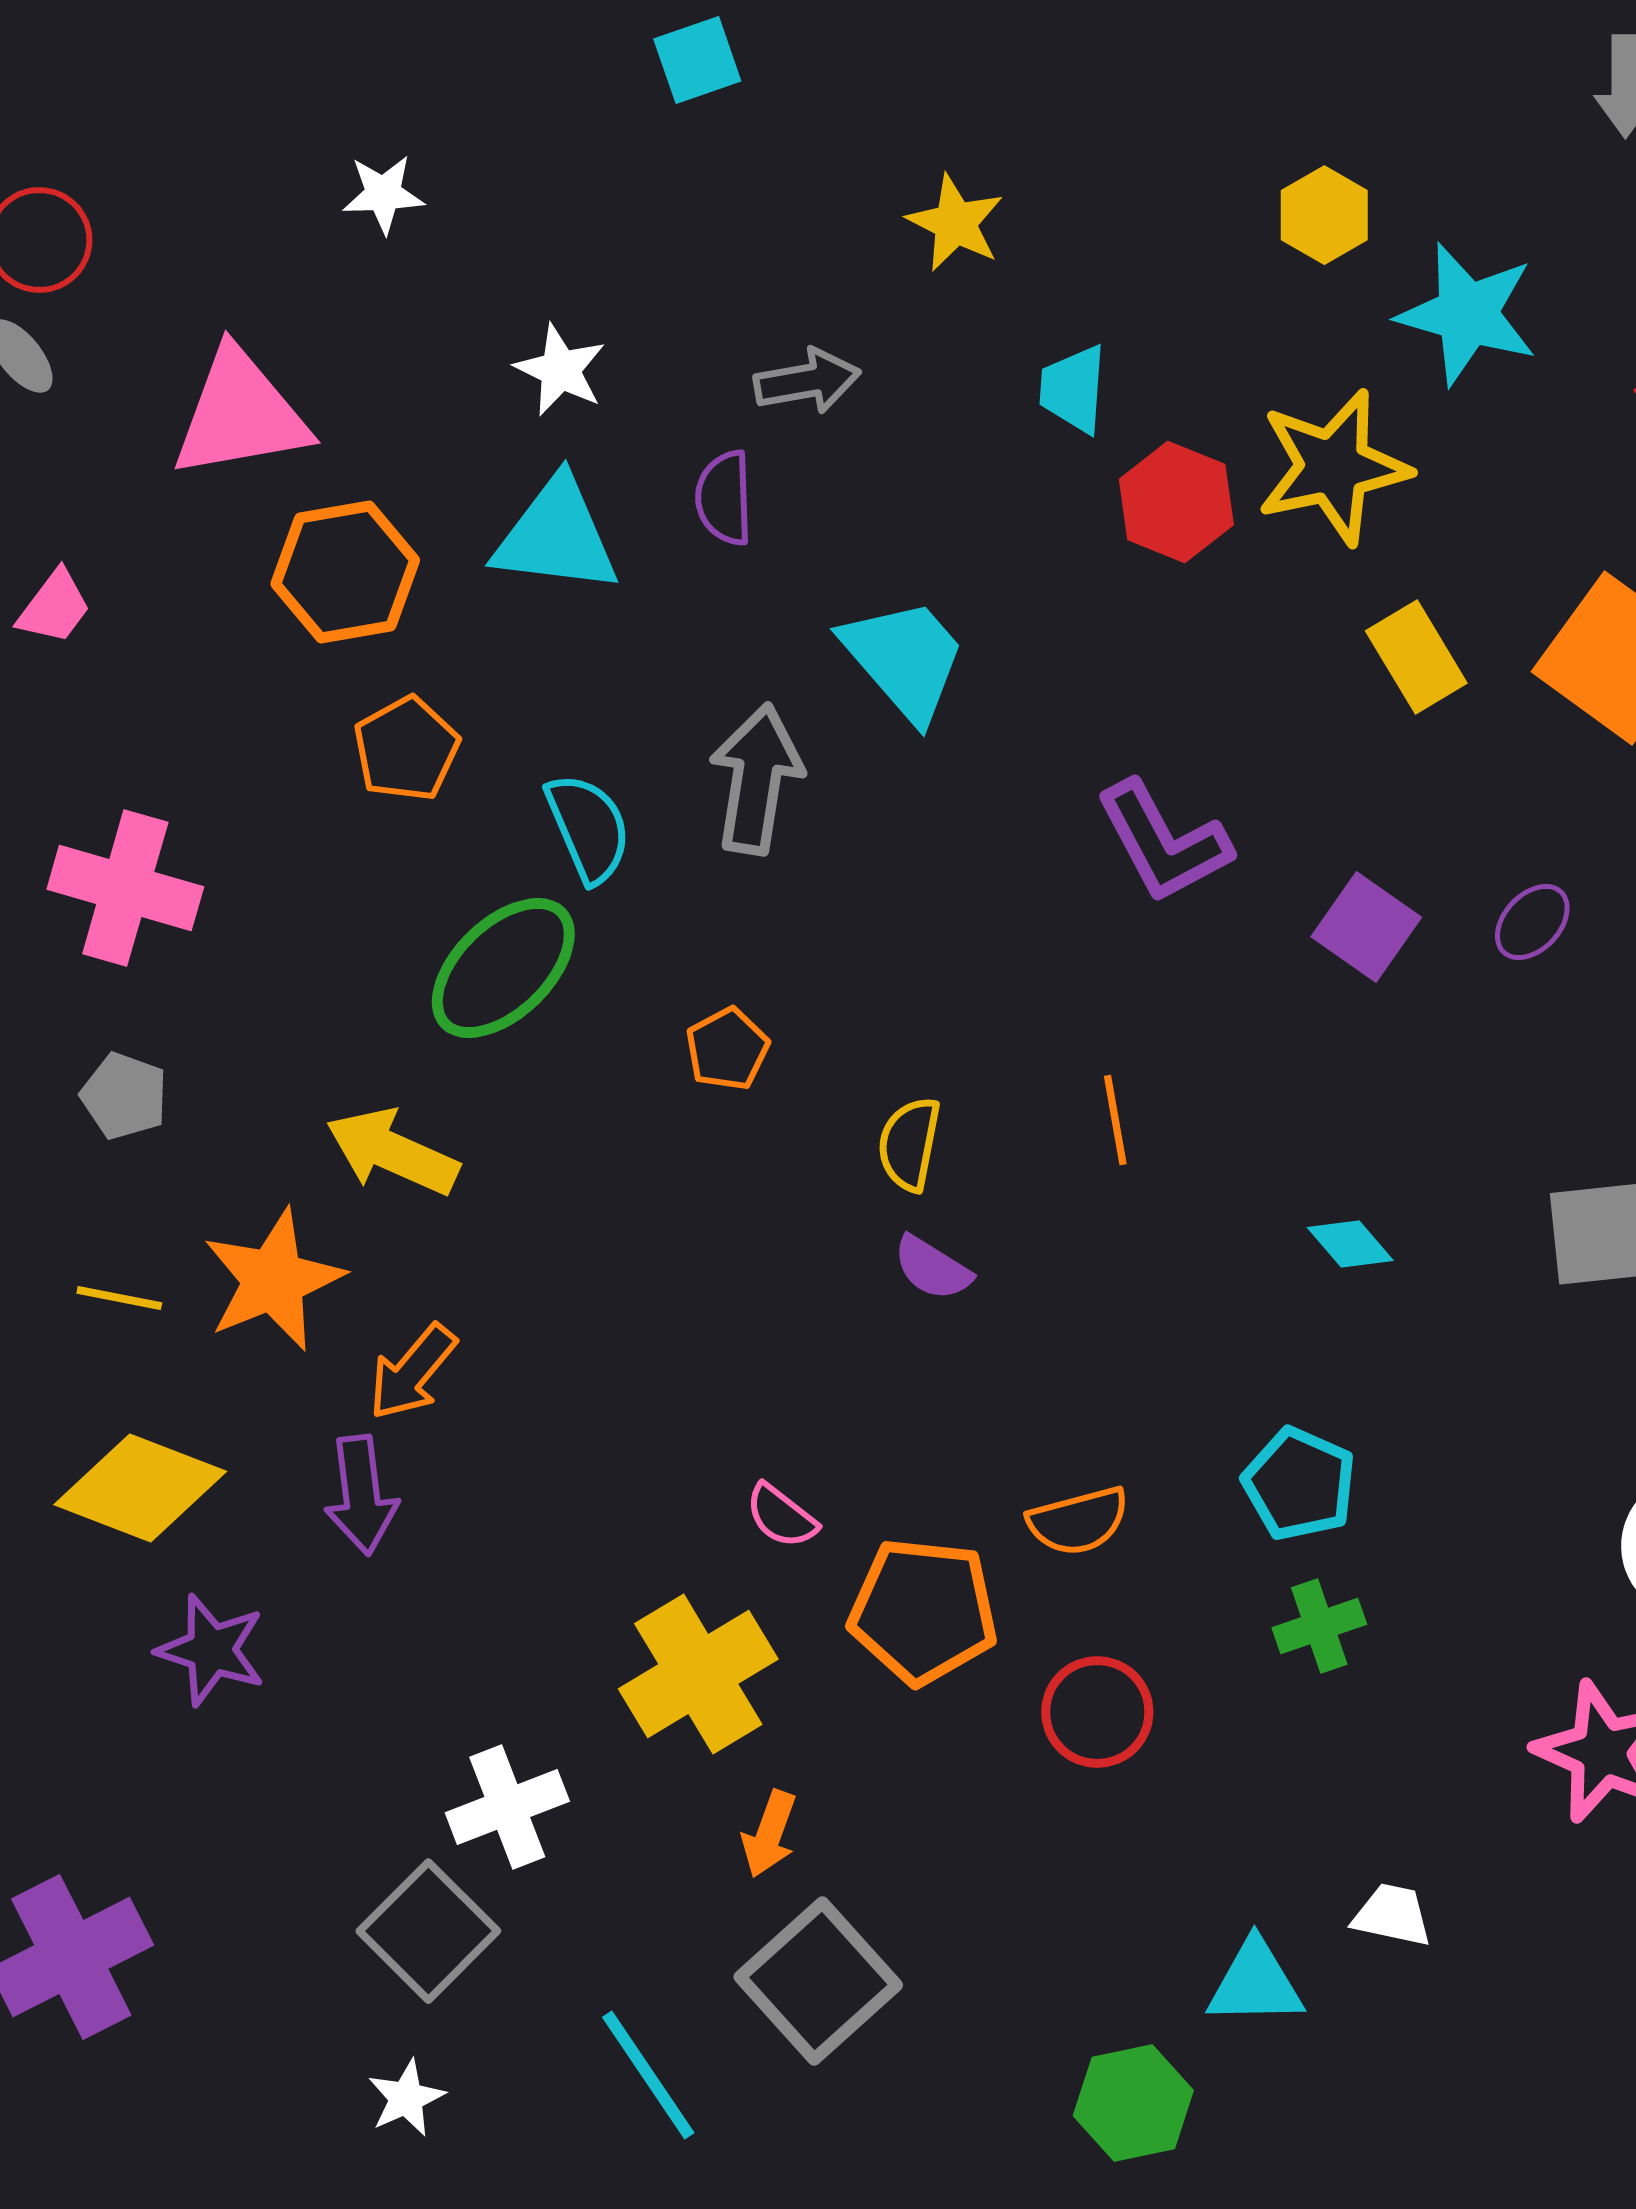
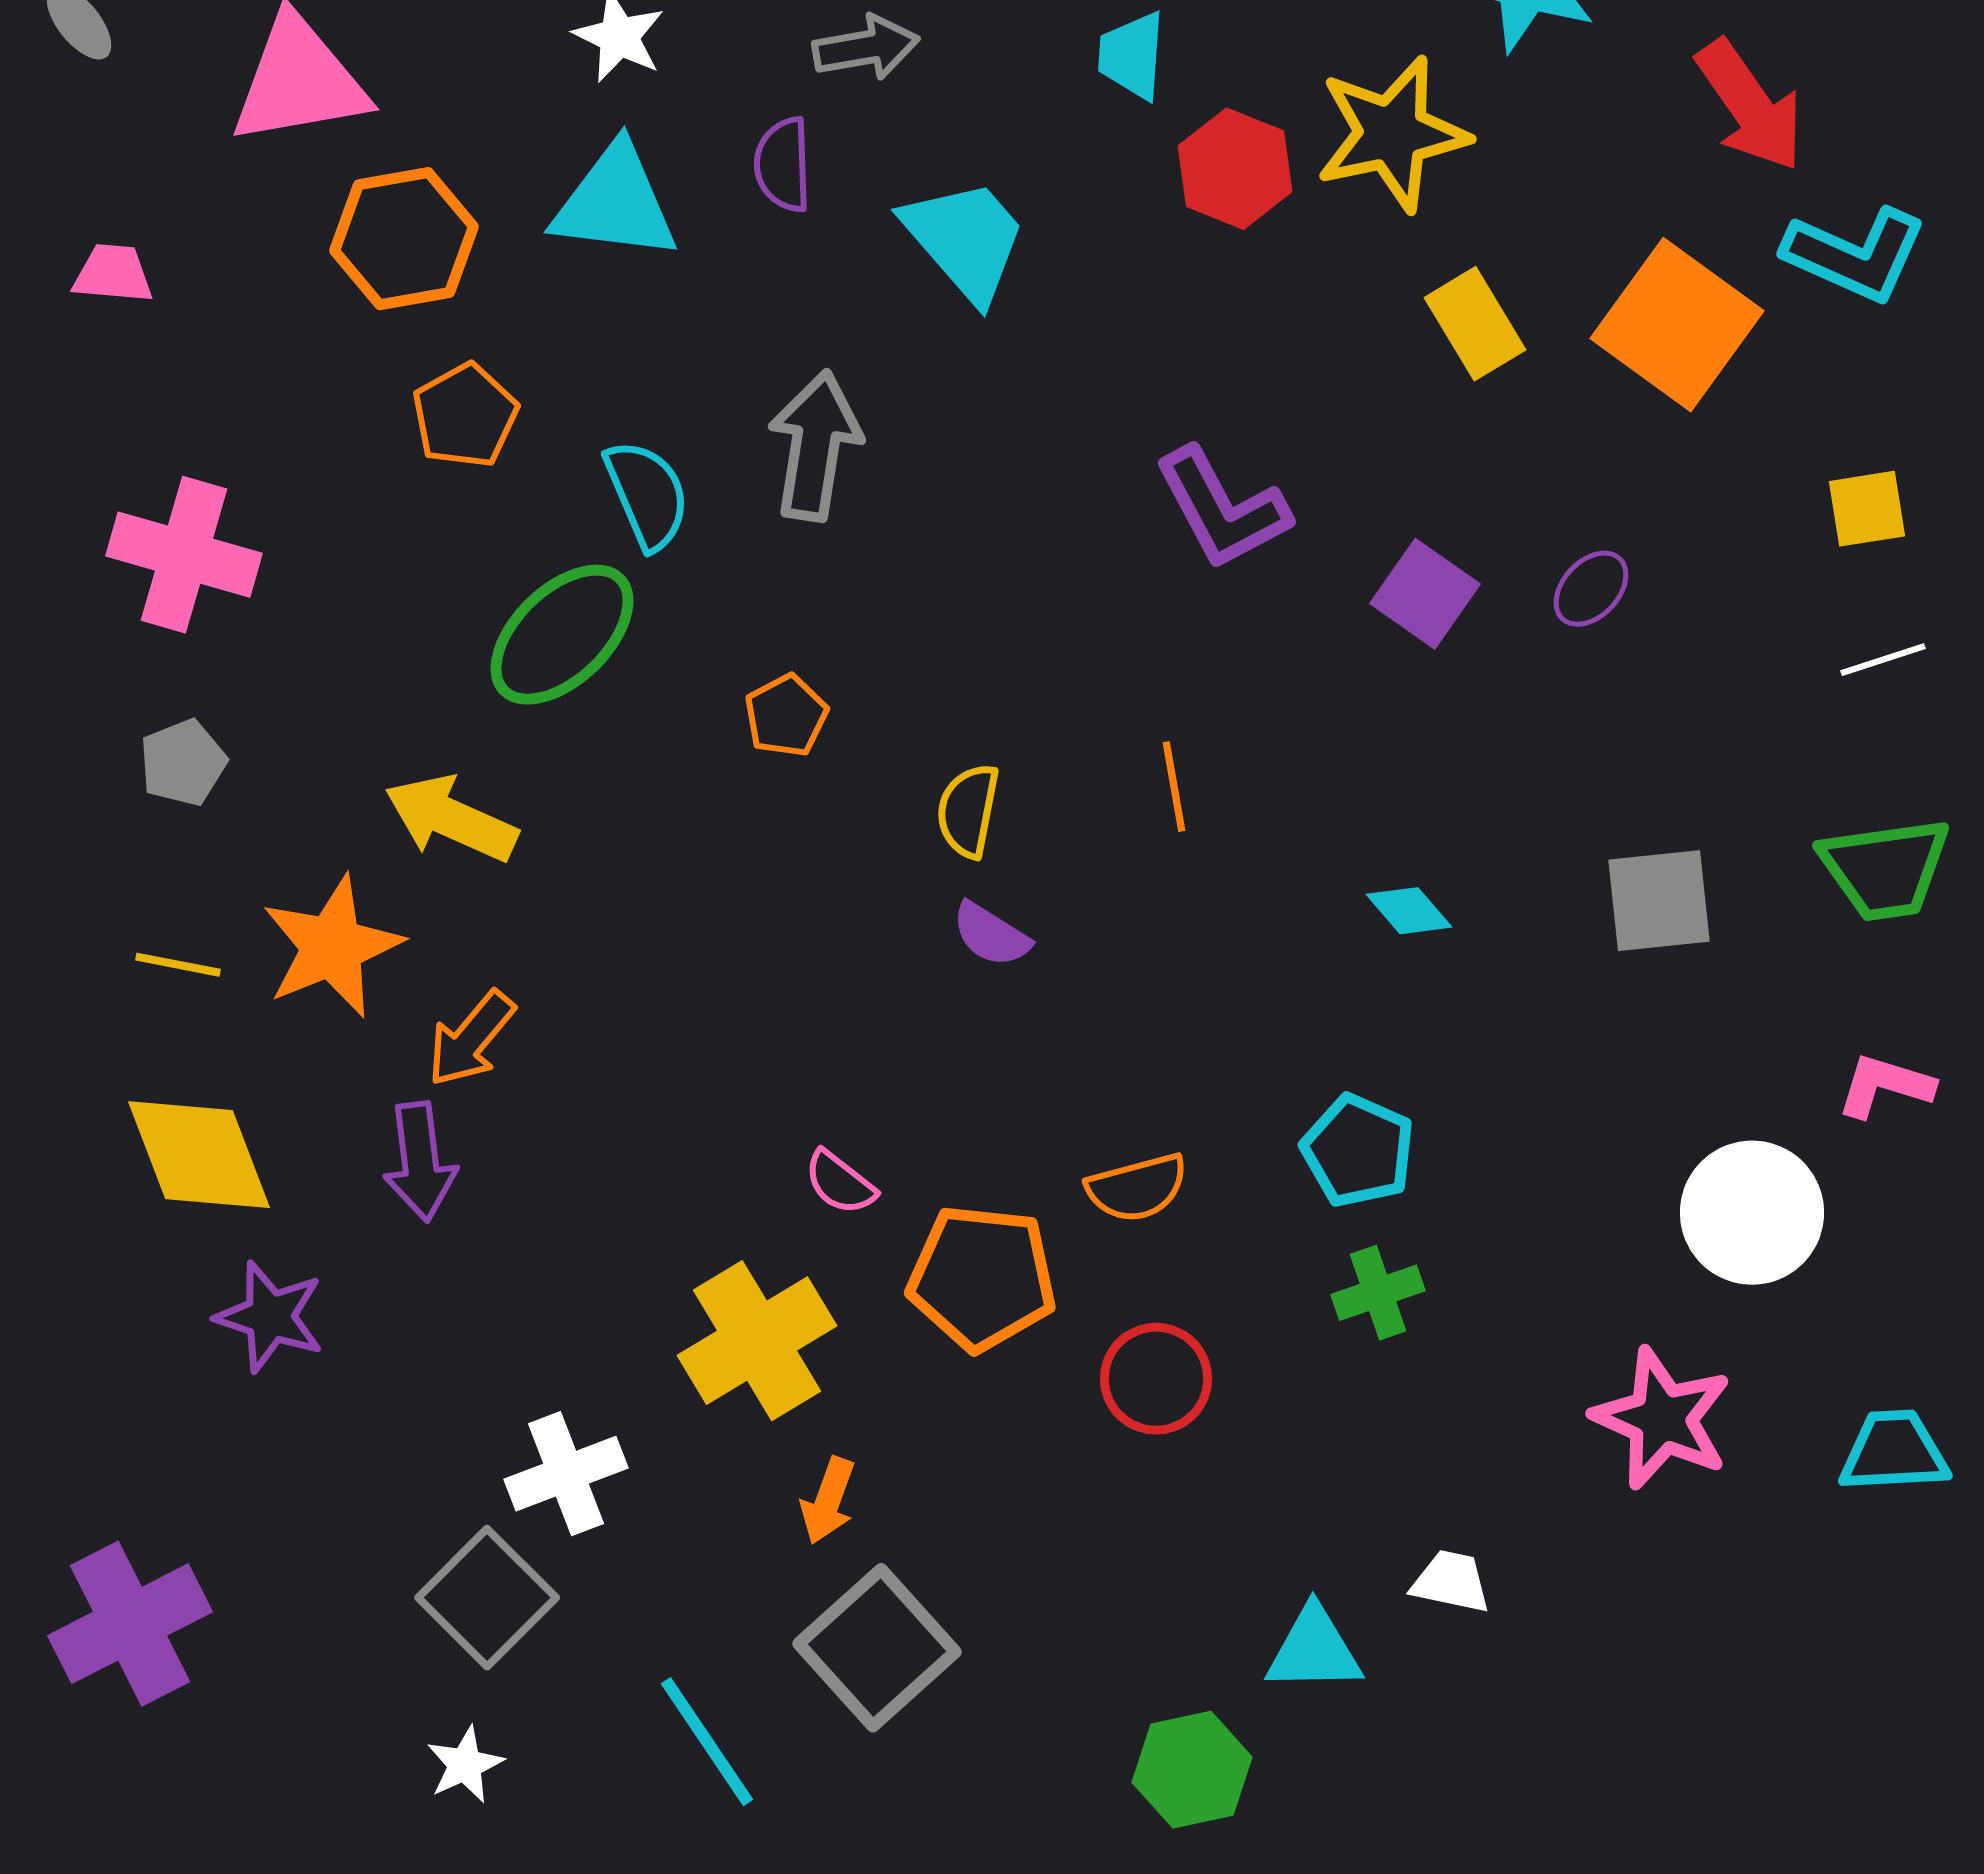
pink trapezoid: (54, 607) -> (113, 274), turned -122
cyan trapezoid: (904, 659) -> (965, 240), moved
gray pentagon: (124, 1096) -> (183, 763), turned 30
yellow diamond: (140, 1488) -> (199, 1155), turned 48

